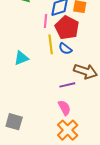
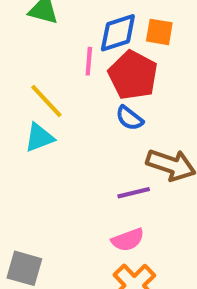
yellow line: (51, 44) -> (46, 101), moved, turned -36
pink semicircle: (64, 108) -> (128, 240), turned 98

